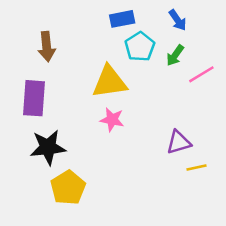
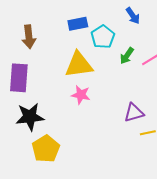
blue rectangle: (122, 19) -> (78, 24), moved
green arrow: (175, 55) -> (127, 56), moved

